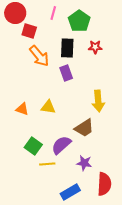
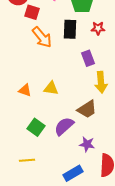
purple rectangle: (66, 73) -> (88, 58), moved
yellow line: (47, 164) -> (27, 160), moved

